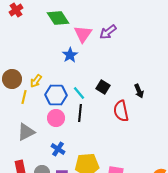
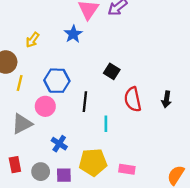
yellow arrow: (36, 81) -> (32, 40), moved
black arrow: (139, 91) -> (166, 99), moved, turned 32
cyan line: (79, 93) -> (106, 124), moved, turned 40
pink circle: (56, 118) -> (45, 106), moved

